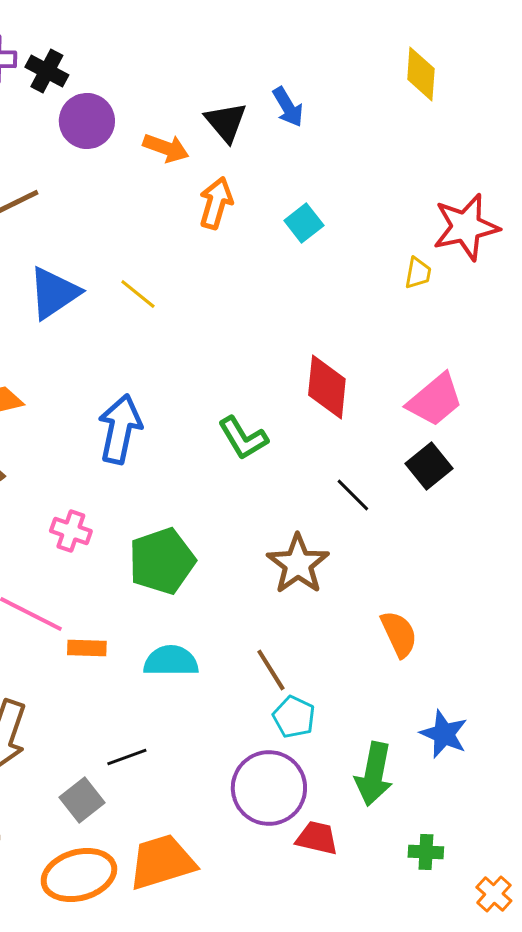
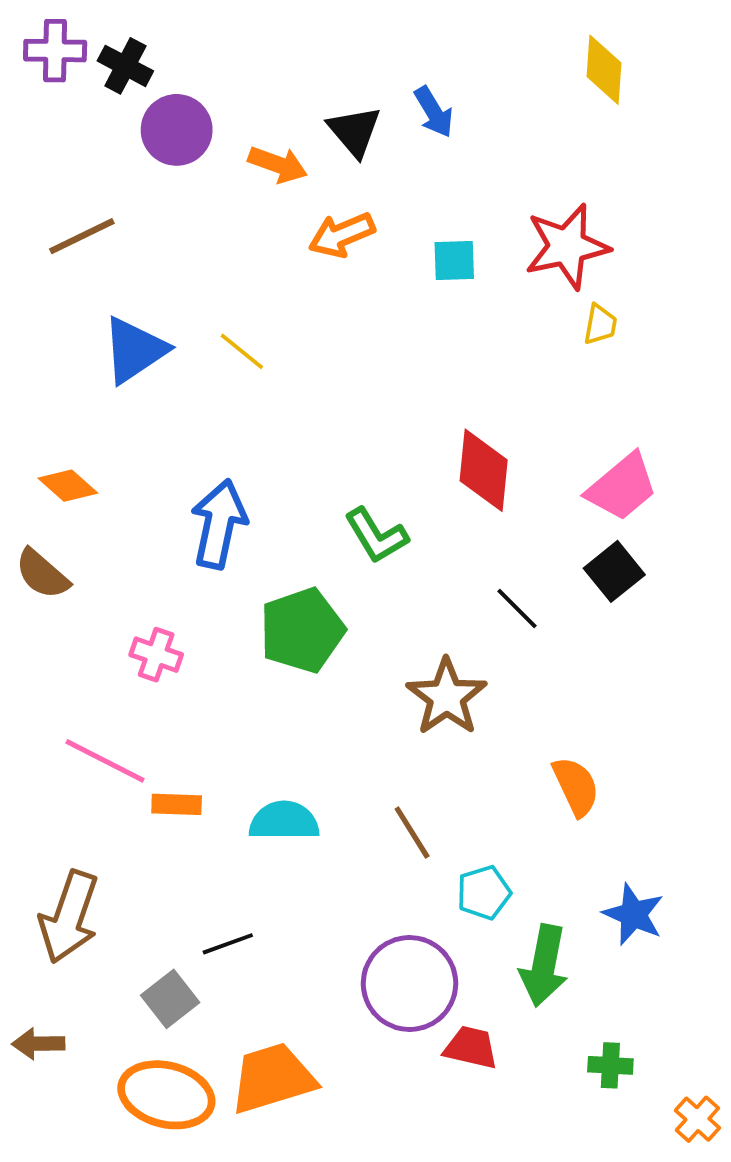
orange arrow: (216, 203) -> (342, 235), turned -129
cyan square: (304, 223) -> (454, 260), turned 36
red star: (466, 227) -> (567, 246), moved
green pentagon: (162, 561) -> (302, 630), moved
cyan pentagon: (294, 717) -> (484, 893), moved, turned 30
orange ellipse: (79, 875) -> (166, 1095), turned 30

